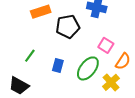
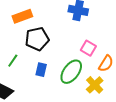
black pentagon: (68, 27) -> (37, 39), moved

